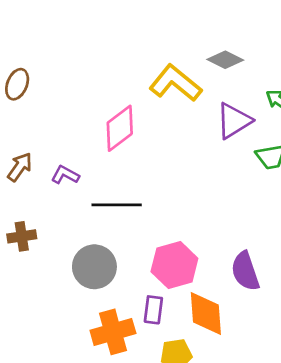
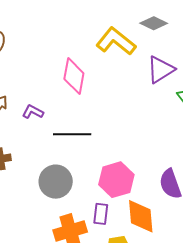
pink diamond: (120, 128) -> (74, 76), turned -42

